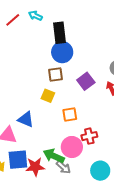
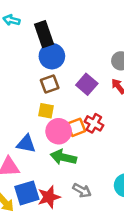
red cross: (89, 136) -> (94, 123), moved, turned -35
pink circle: (72, 147) -> (59, 131), moved
green arrow: (54, 156) -> (63, 157), moved

